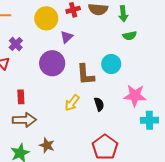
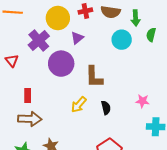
green semicircle: (130, 36) -> (151, 35), moved, turned 112
purple cross: (16, 44) -> (39, 41), moved, size x1.5
cyan circle: (111, 64) -> (122, 40), moved
pink star: (135, 96) -> (142, 101), size x0.6

